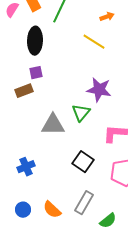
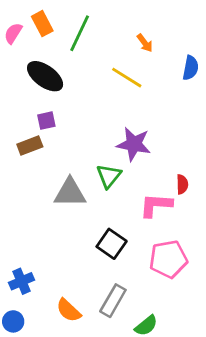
orange arrow: (107, 17) -> (145, 43), turned 72
black ellipse: (35, 41) -> (45, 76), turned -56
blue cross: (26, 167) -> (21, 281), moved
blue circle: (23, 210) -> (13, 321), moved

